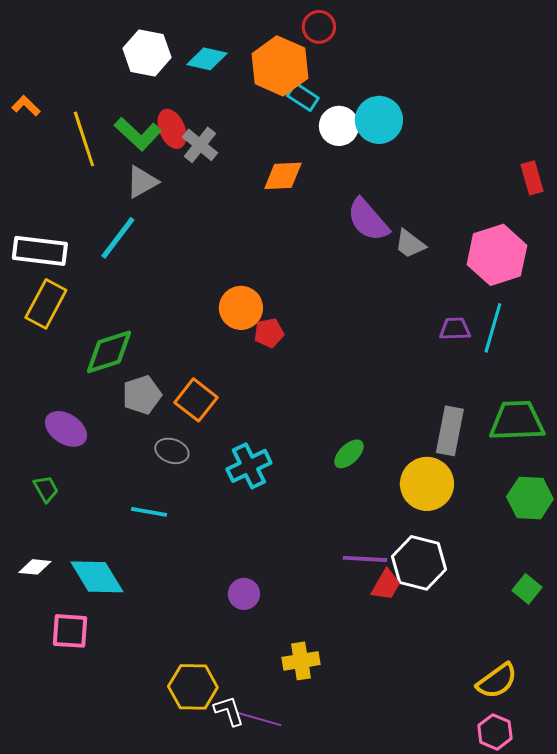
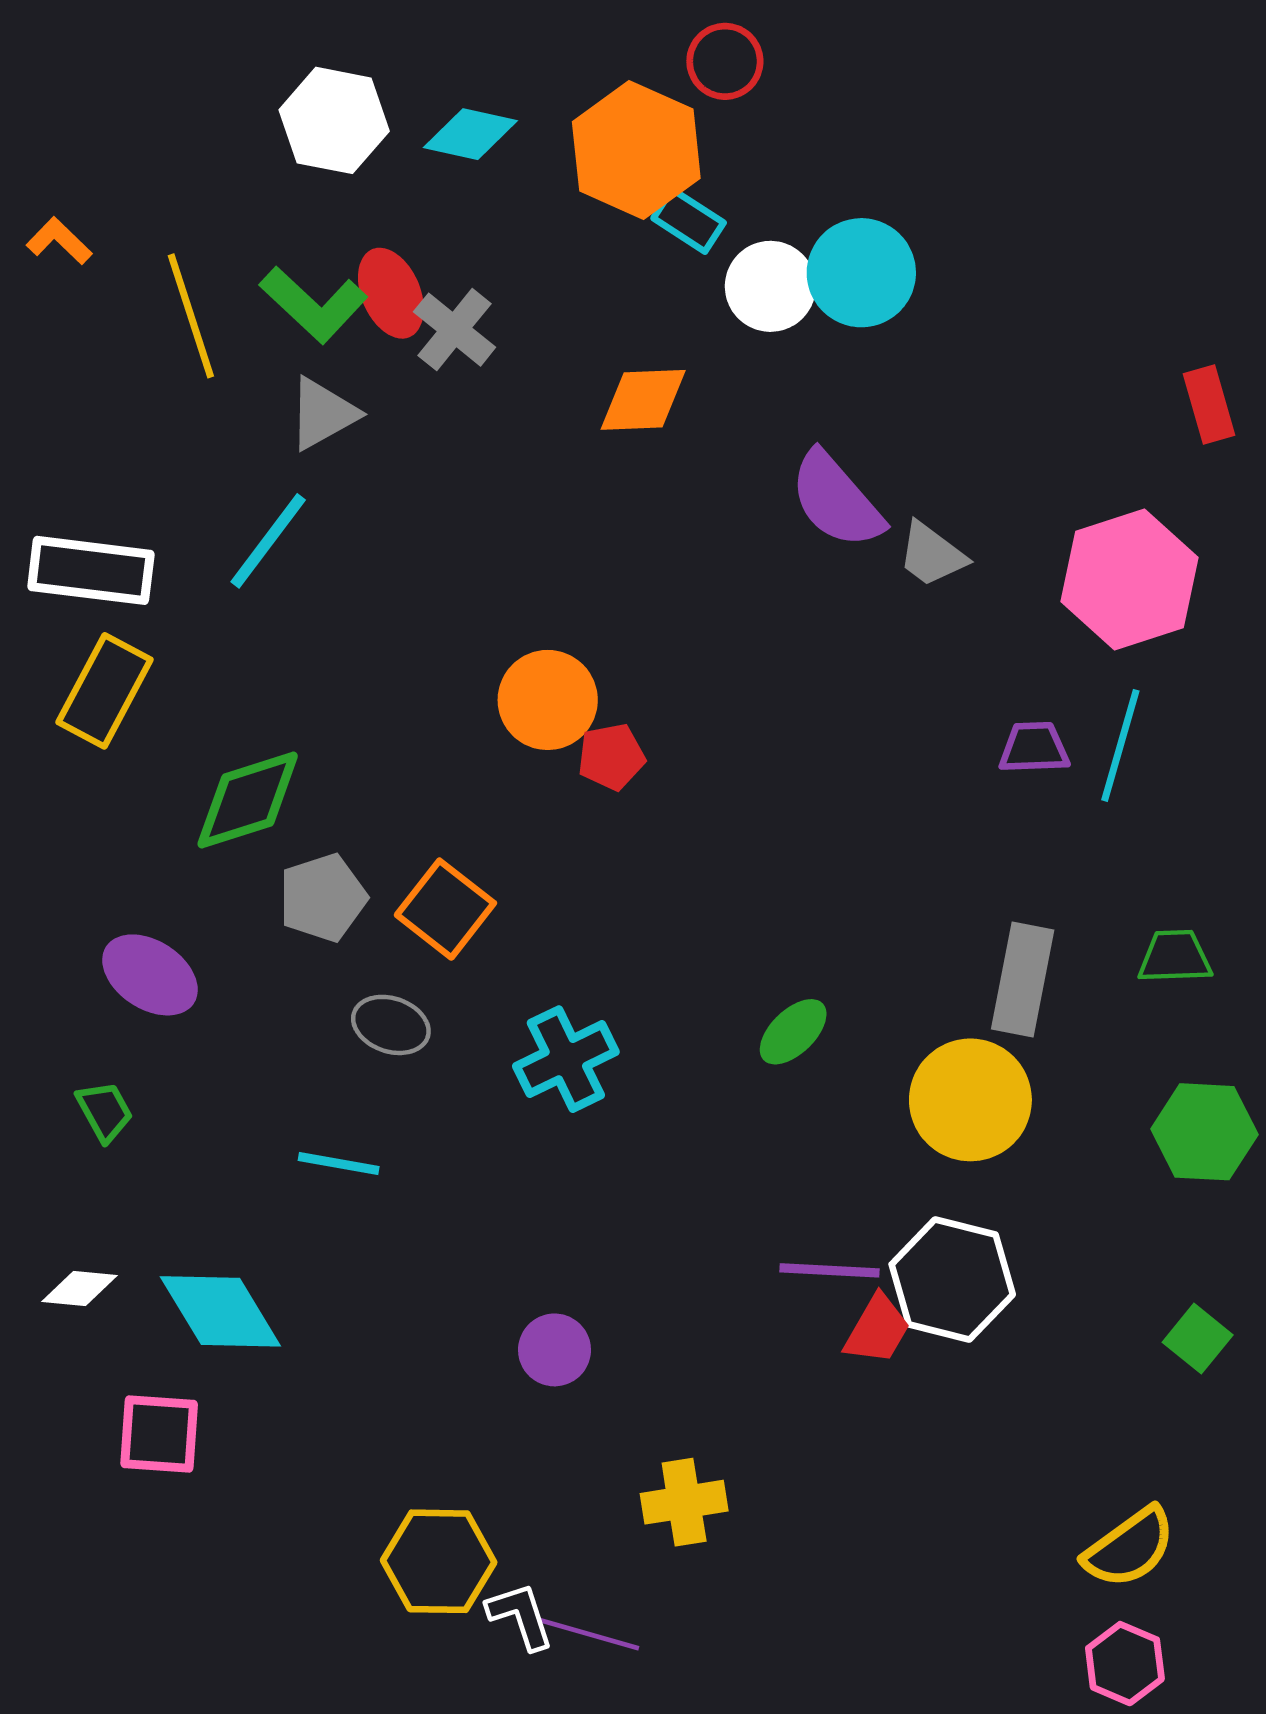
green trapezoid: (517, 421) -> (1175, 957), size x0.6

